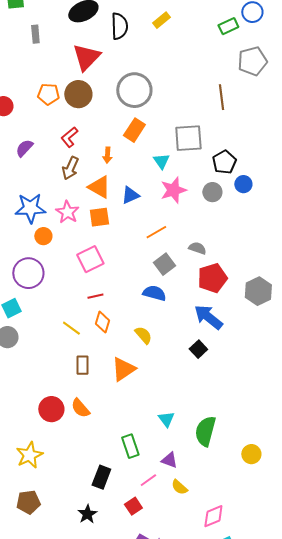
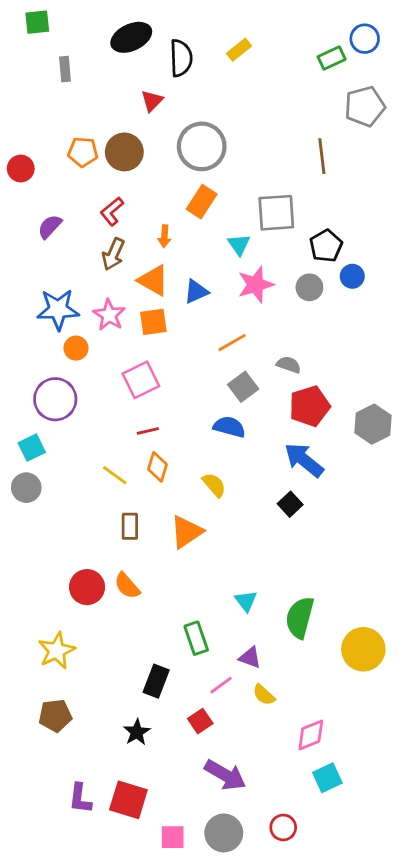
red triangle: (86, 57) -> (152, 101), moved, size x0.6
yellow circle: (251, 454) -> (363, 649), size x1.6

